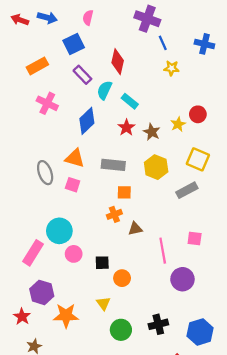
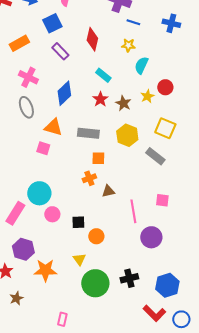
blue line: (163, 43) -> (133, 22), turned -48
yellow star: (171, 68) -> (128, 45), moved
cyan semicircle: (104, 90) -> (141, 65), moved
gray ellipse: (45, 173) -> (26, 107), moved
pink square: (73, 185) -> (43, 148), moved
gray rectangle: (187, 190) -> (155, 156), turned 66
green circle: (121, 330) -> (95, 283), size x1.4

